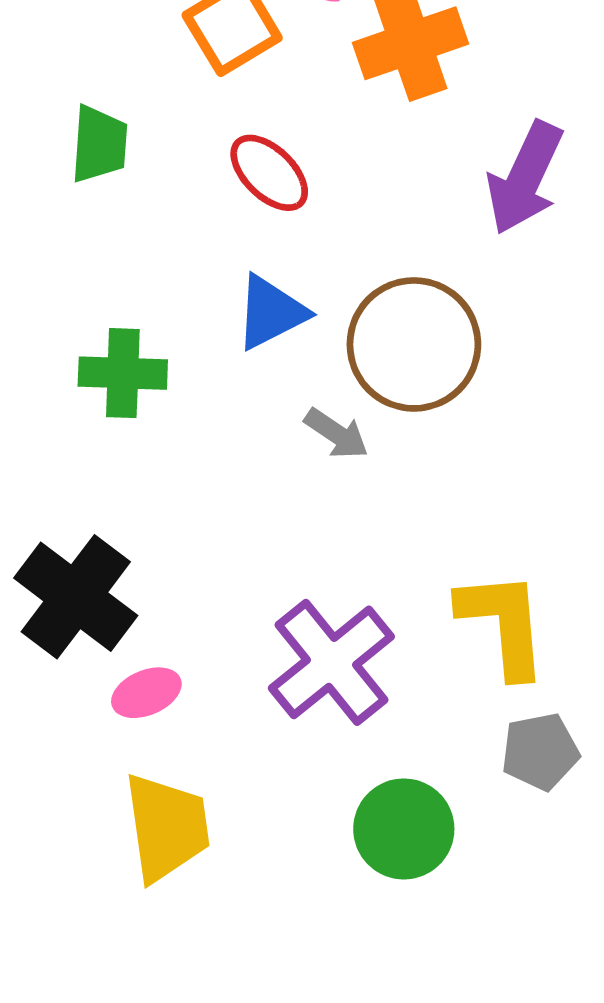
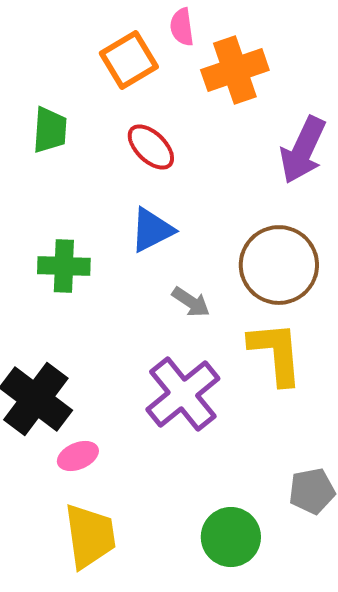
brown circle: (414, 344) -> (279, 265), moved
yellow L-shape: (503, 624) -> (276, 353), moved
purple cross: (331, 662) -> (183, 394), moved

